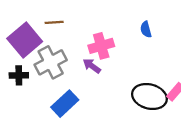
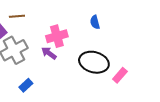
black ellipse: (149, 96) -> (94, 62), moved
blue rectangle: (65, 104) -> (26, 85), size x0.6

